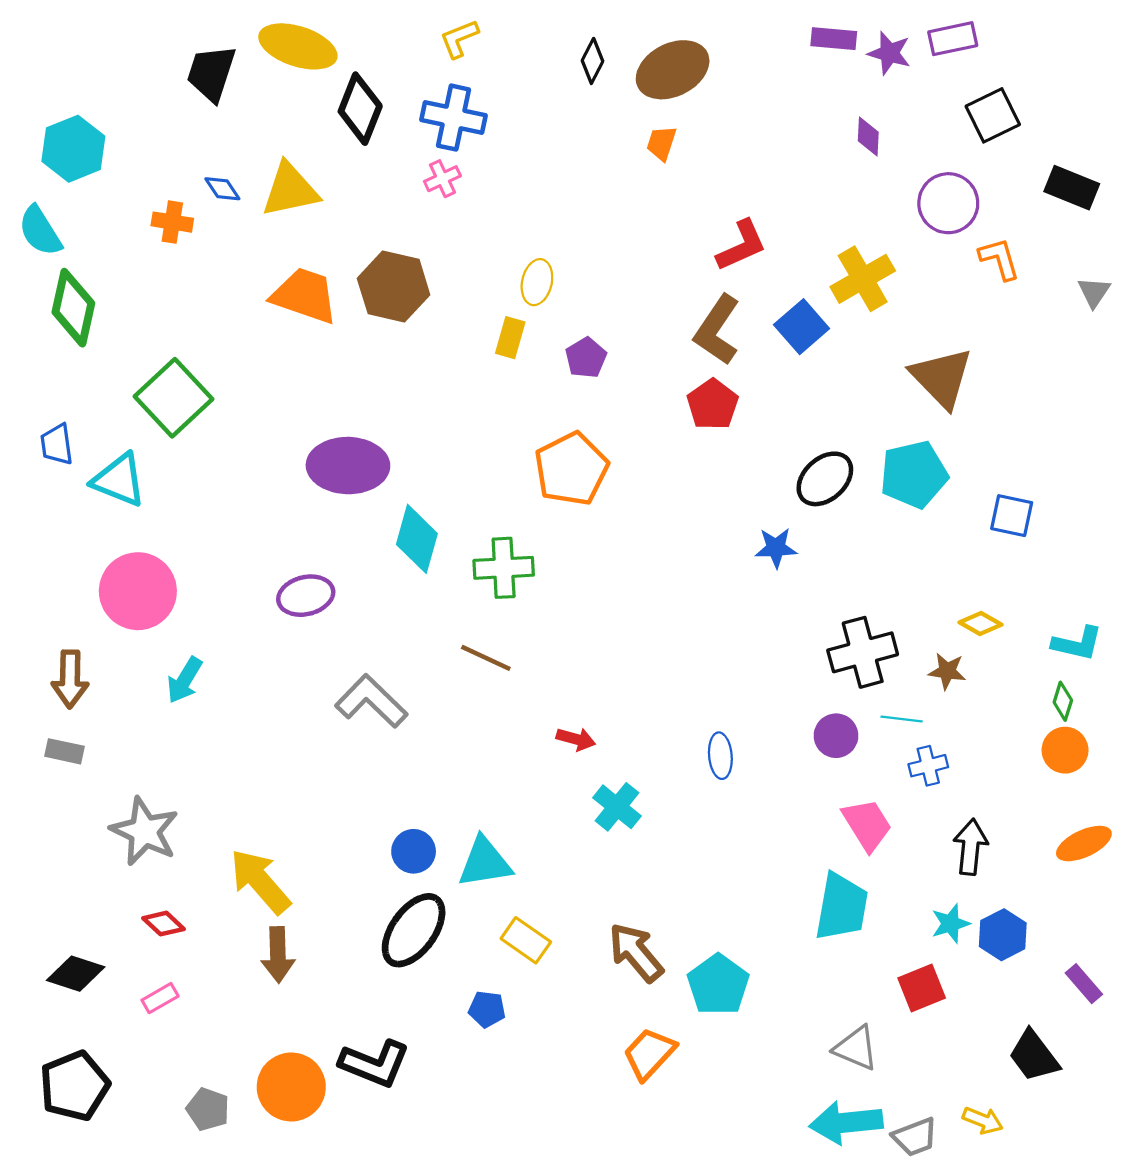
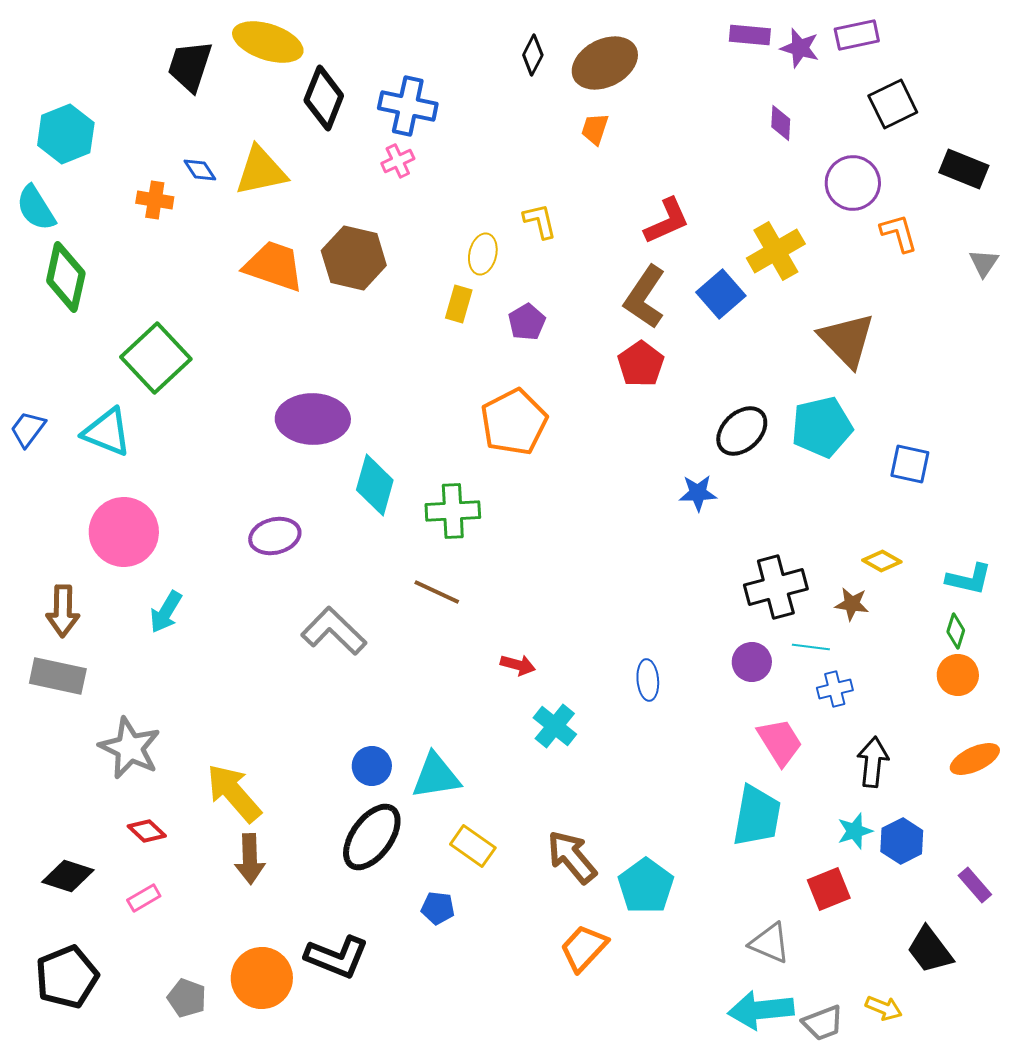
yellow L-shape: (459, 39) -> (540, 221), moved, turned 99
blue trapezoid: (57, 444) -> (28, 429), moved, turned 45
gray rectangle: (64, 751) -> (58, 676), size x1.6

